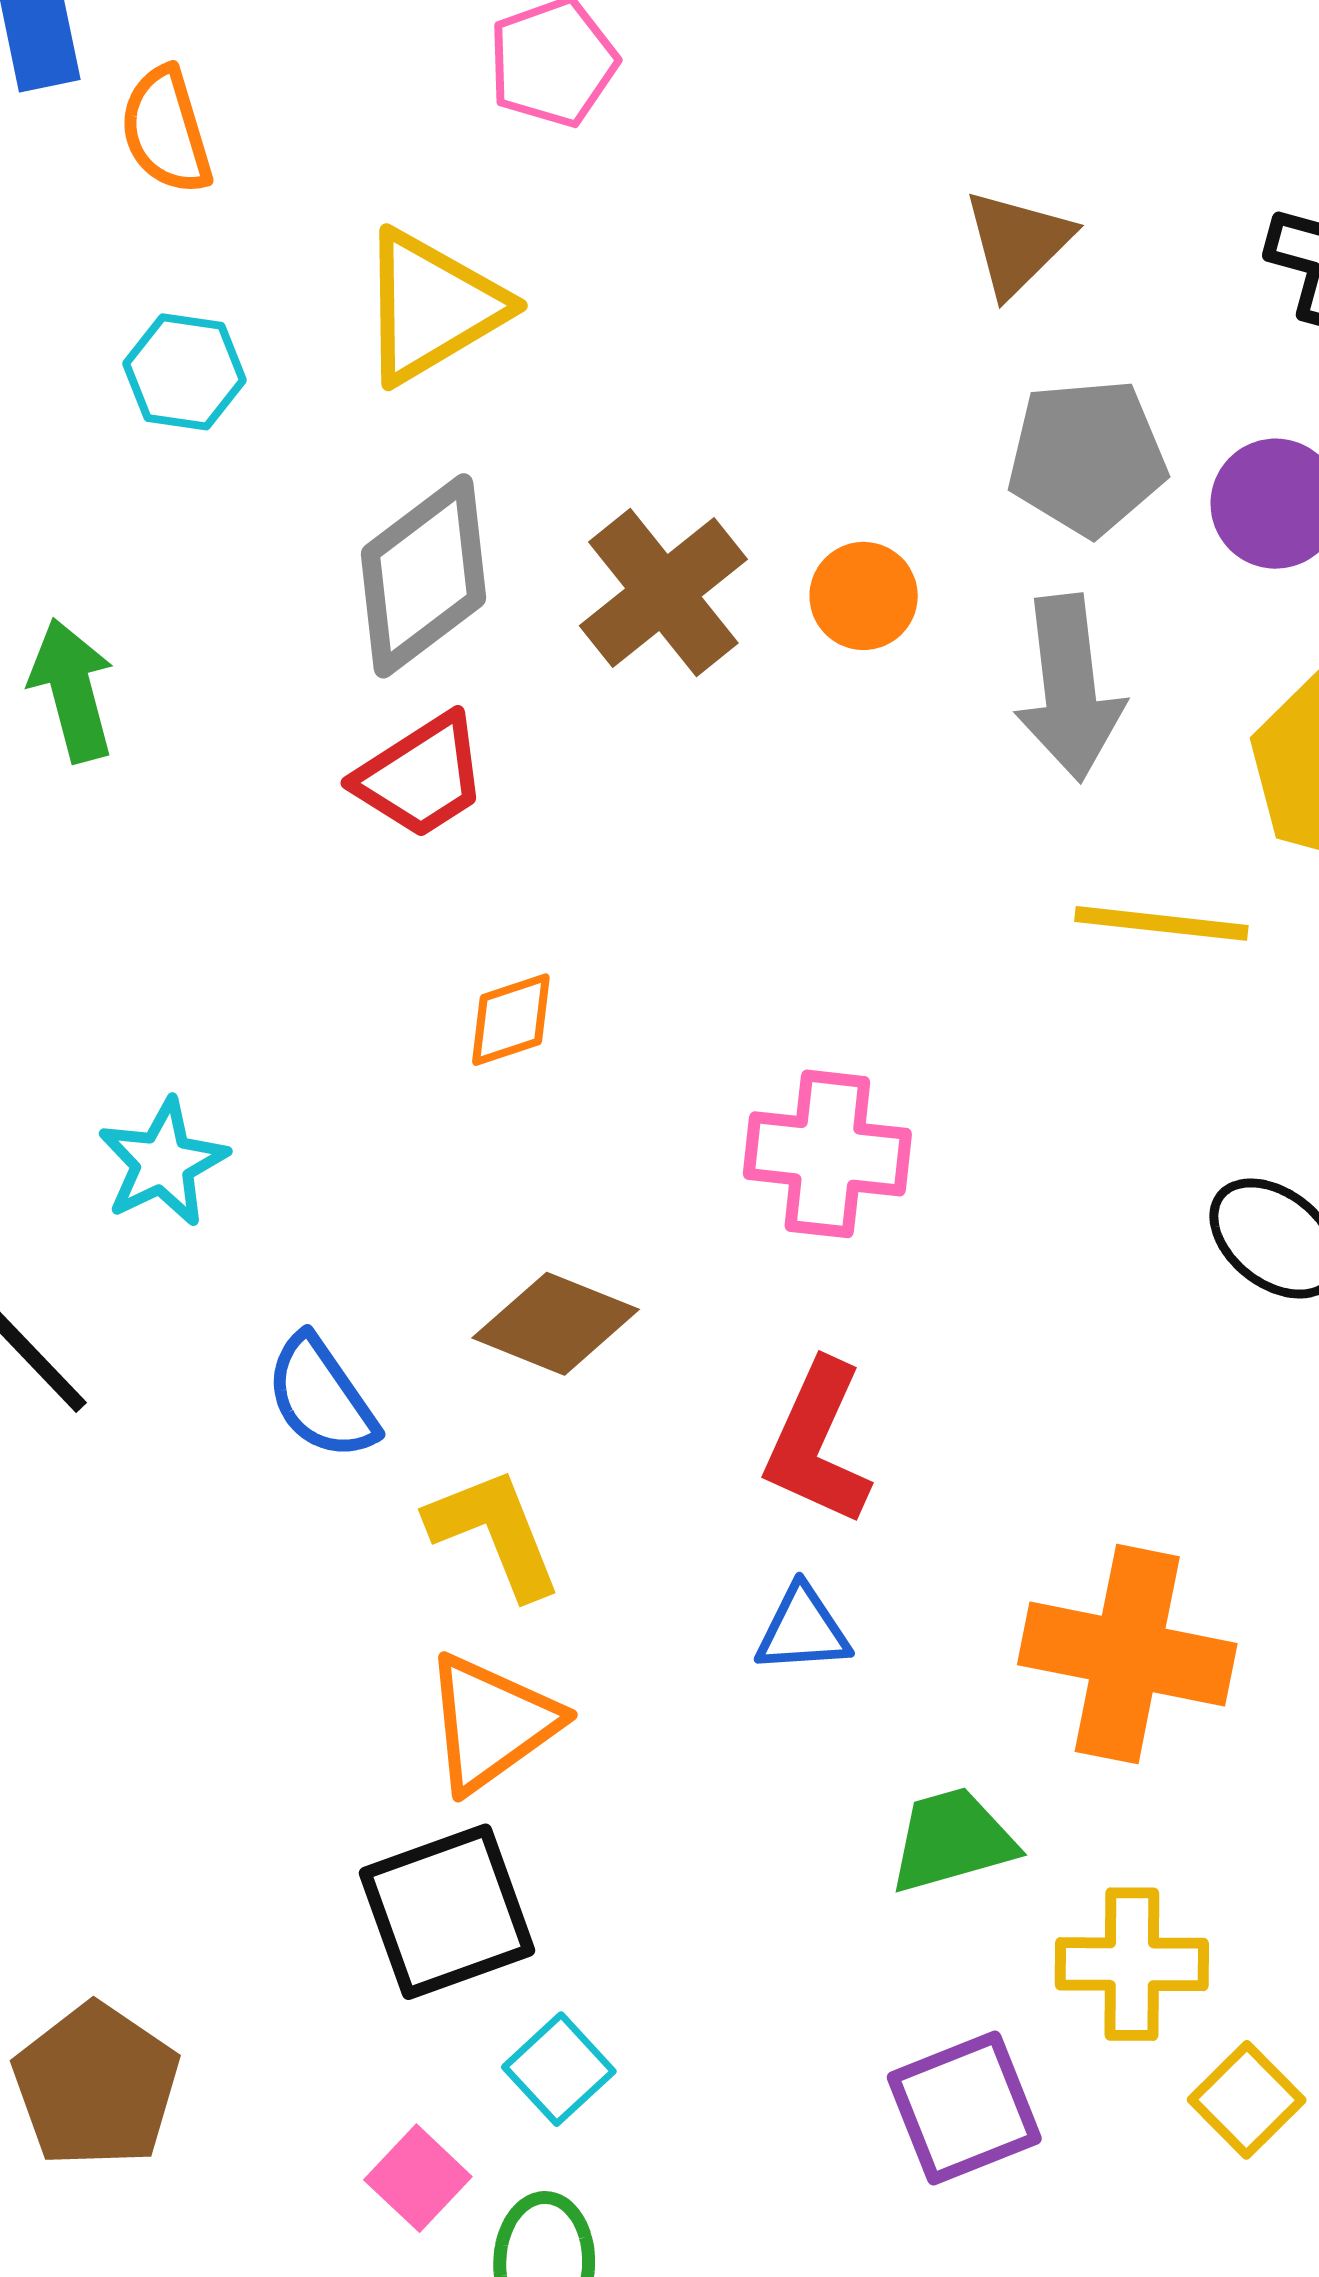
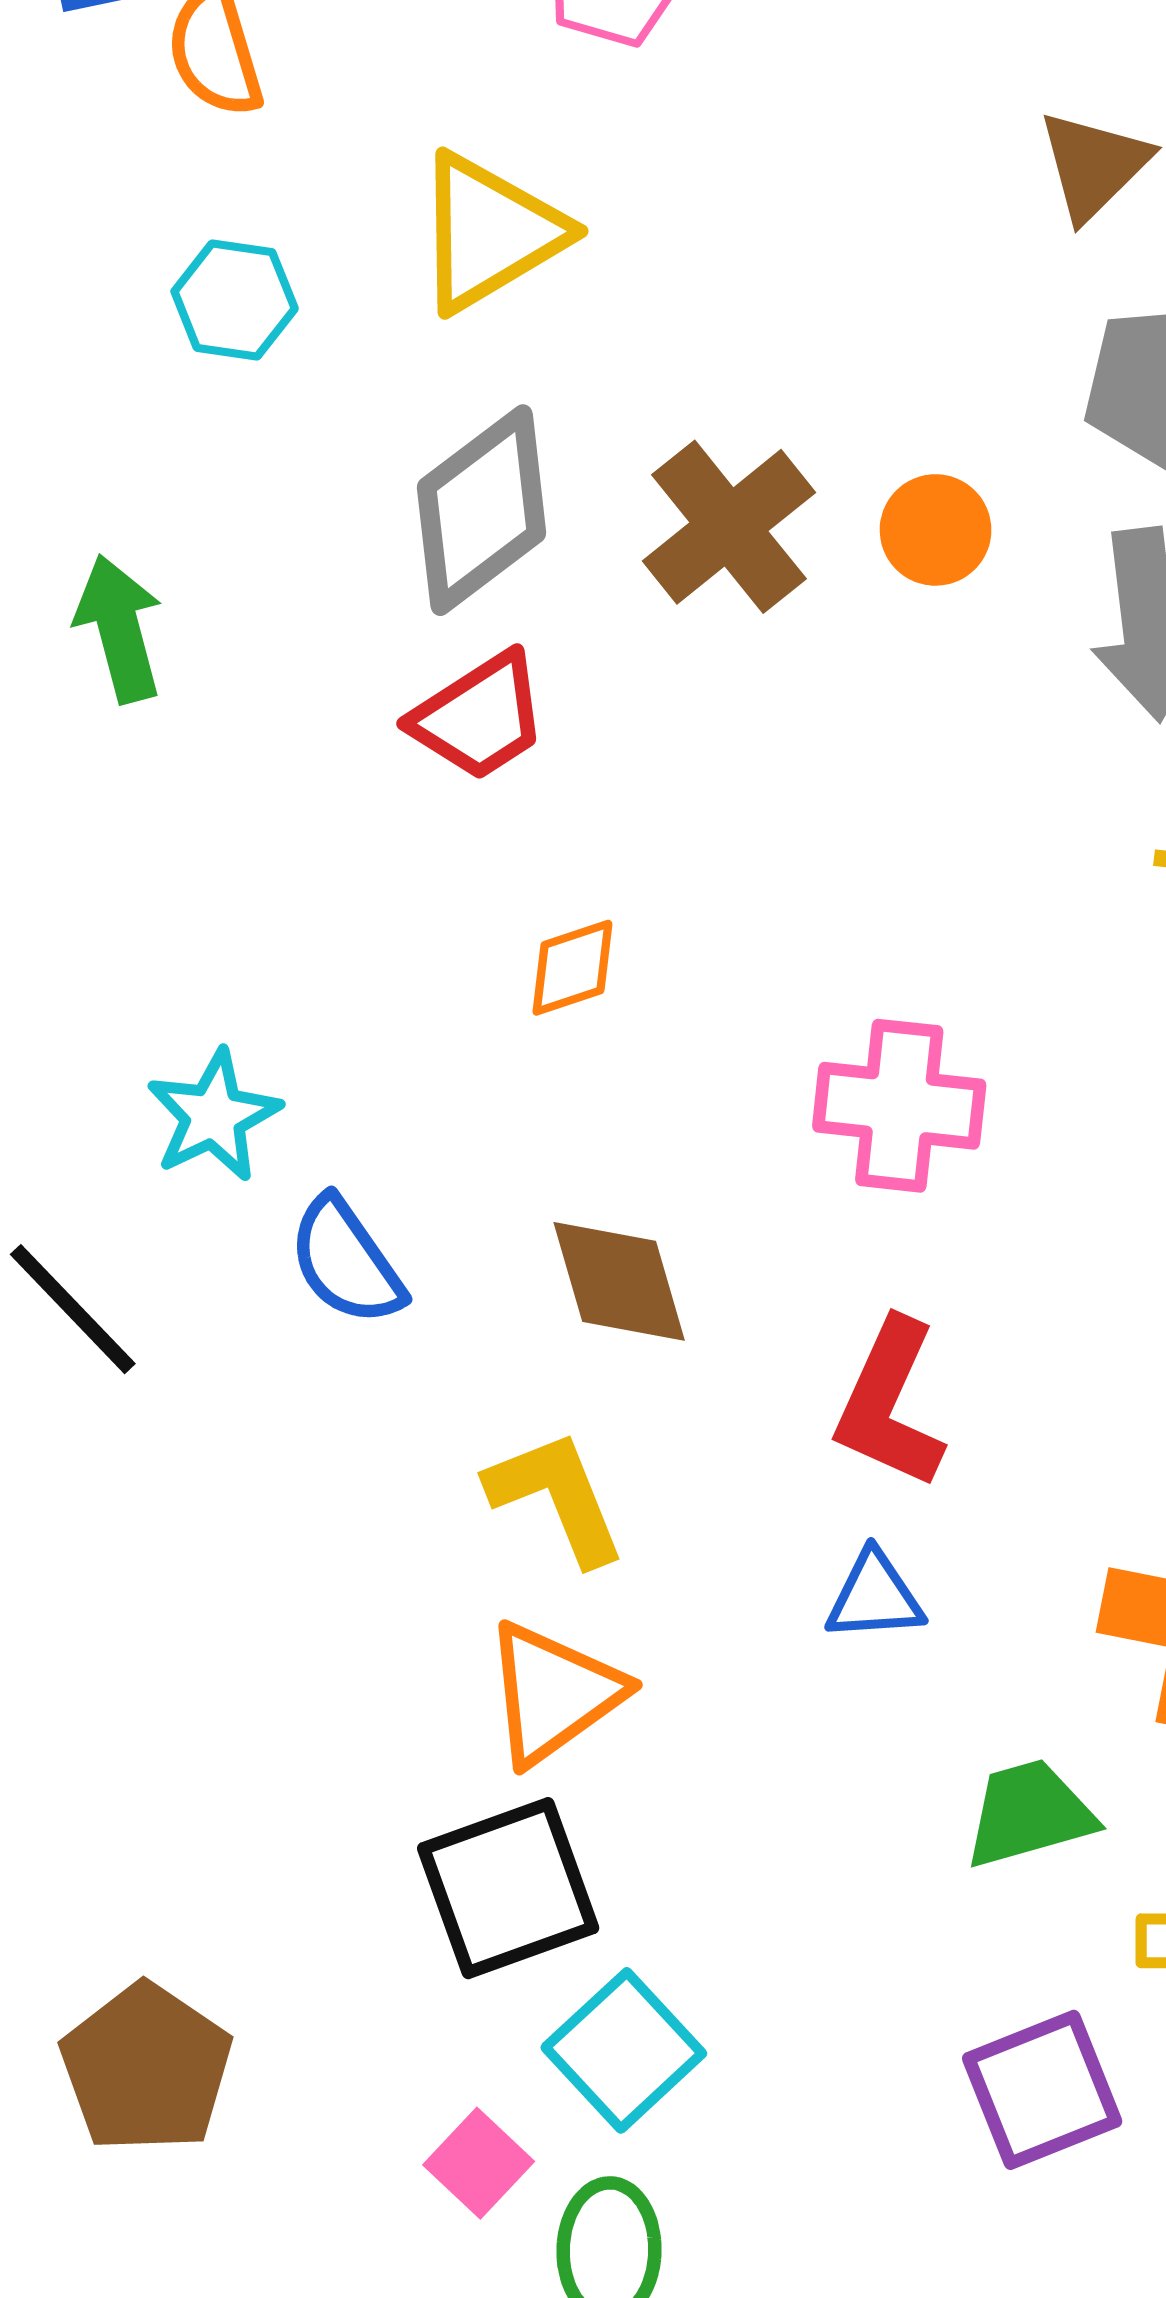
brown diamond: (556, 1324) -> (619, 1281), turned 52
blue semicircle: (321, 1398) -> (346, 1261), moved
cyan square: (559, 2069) -> (624, 2050), size x1.4

